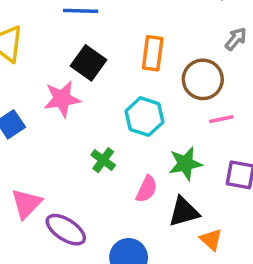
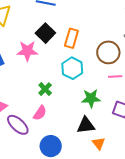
orange rectangle: (153, 53) -> (71, 38), moved
pink semicircle: (147, 189) -> (40, 113), moved

